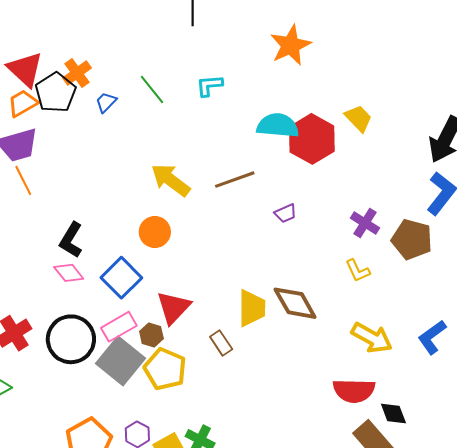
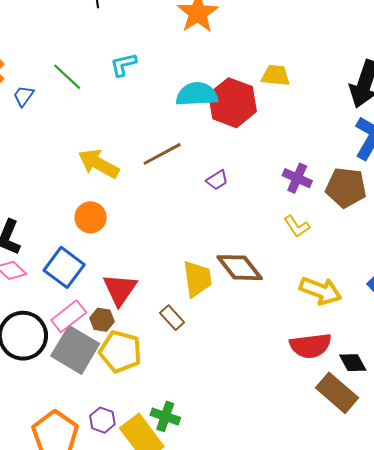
yellow trapezoid: (358, 118) -> (276, 75), turned -32

